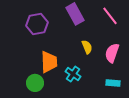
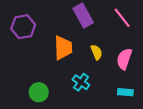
purple hexagon: (37, 24) -> (23, 27), moved
orange trapezoid: (49, 62) -> (63, 48), moved

